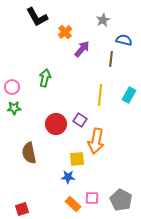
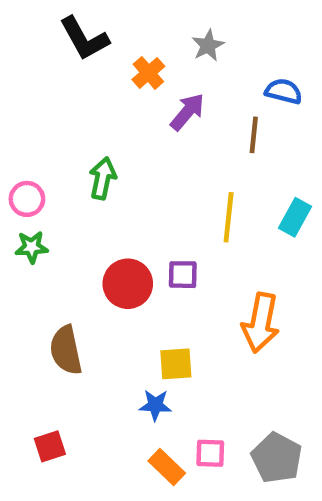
gray star: (103, 20) -> (208, 45), moved
purple square: (80, 120) -> (183, 275), turned -32
orange arrow: (96, 141) -> (261, 323), moved
red square: (22, 209) -> (50, 446), moved

